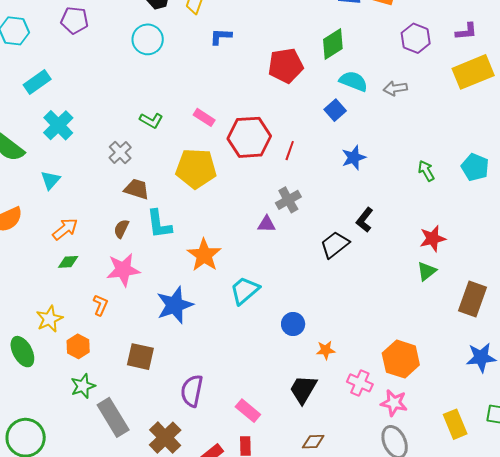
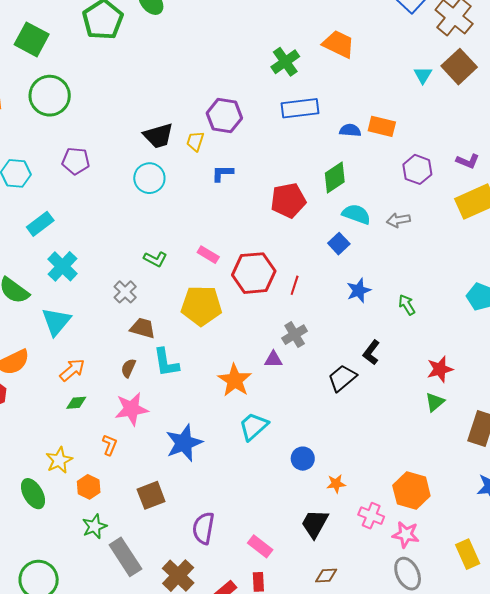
purple L-shape: (466, 31) -> (468, 161), turned 30
green arrow: (426, 171) -> (407, 305), moved
cyan triangle: (50, 180) -> (56, 322), size x1.5
orange star: (204, 255) -> (235, 380), moved
brown square: (140, 357) -> (151, 495), turned -32

